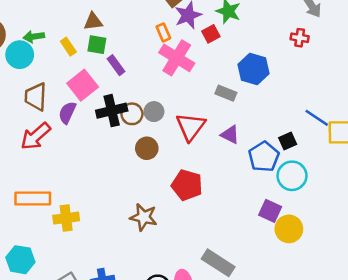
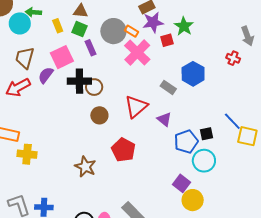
orange rectangle: (163, 32) -> (131, 31), turned -48
gray circle: (154, 112) -> (113, 31), moved, size x1.6

